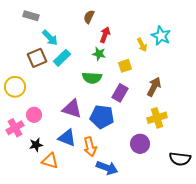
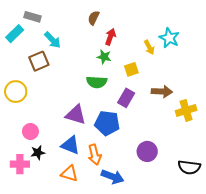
cyan rectangle: (62, 58) -> (15, 34), moved
brown arrow: (154, 87) -> (162, 92), turned 66
pink circle: (34, 115) -> (30, 131), moved
yellow cross: (157, 118) -> (186, 110), moved
pink cross: (15, 128) -> (20, 164), moved, turned 30
orange triangle: (50, 161) -> (69, 174), moved

